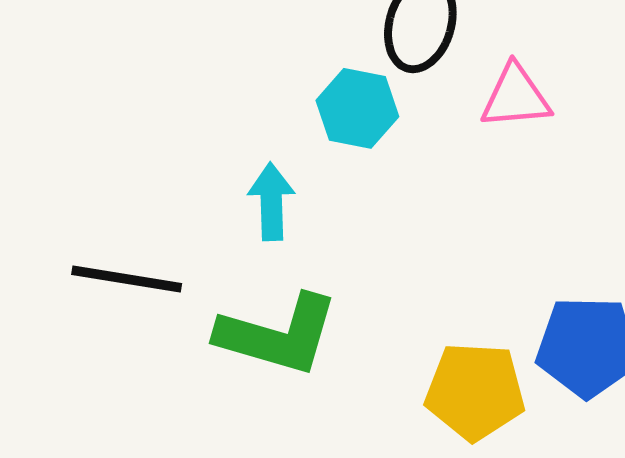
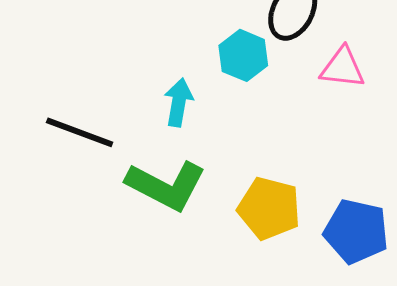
yellow pentagon: (475, 391) -> (269, 208), moved

